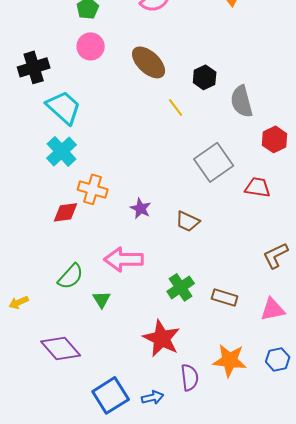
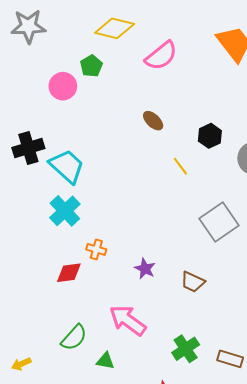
pink circle: (91, 46) -> (63, 86), moved
brown ellipse: (149, 62) -> (153, 121), size x0.6
black cross: (34, 67) -> (28, 148), moved
orange cross: (93, 189) -> (96, 249), size x0.7
pink arrow: (124, 259) -> (128, 320), turned 36
green triangle: (102, 299) -> (105, 361), turned -48

